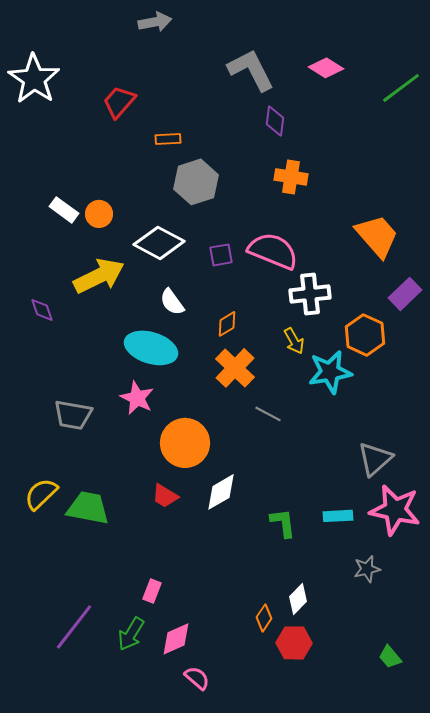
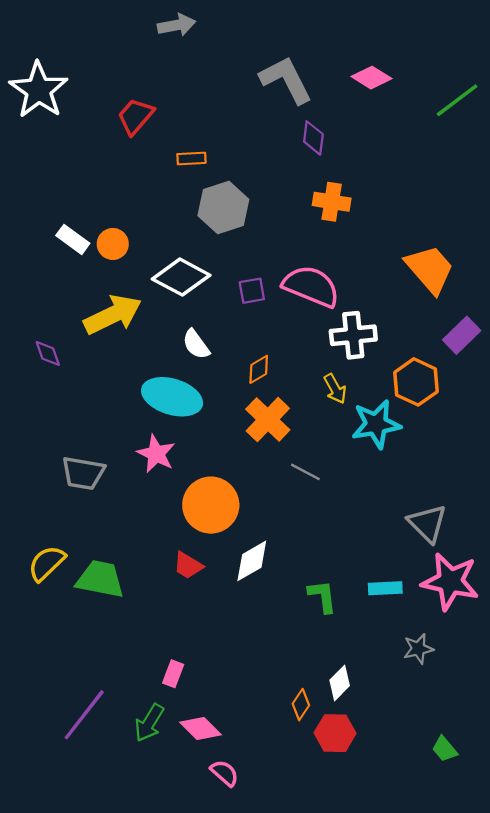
gray triangle: (375, 459) -> (427, 523), turned -33
pink diamond: (176, 639) -> (201, 729), turned 69

